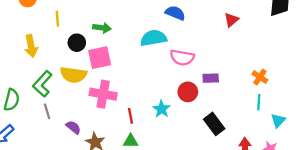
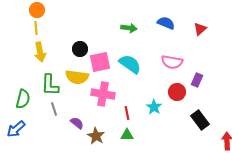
yellow line: (57, 19) -> (36, 28), moved
red triangle: (231, 20) -> (200, 29), moved
green arrow: (102, 28) -> (129, 28), moved
cyan semicircle: (153, 38) -> (130, 64), moved, turned 45
purple rectangle: (211, 78) -> (197, 80), turned -64
green L-shape: (42, 84) -> (50, 85), turned -40

